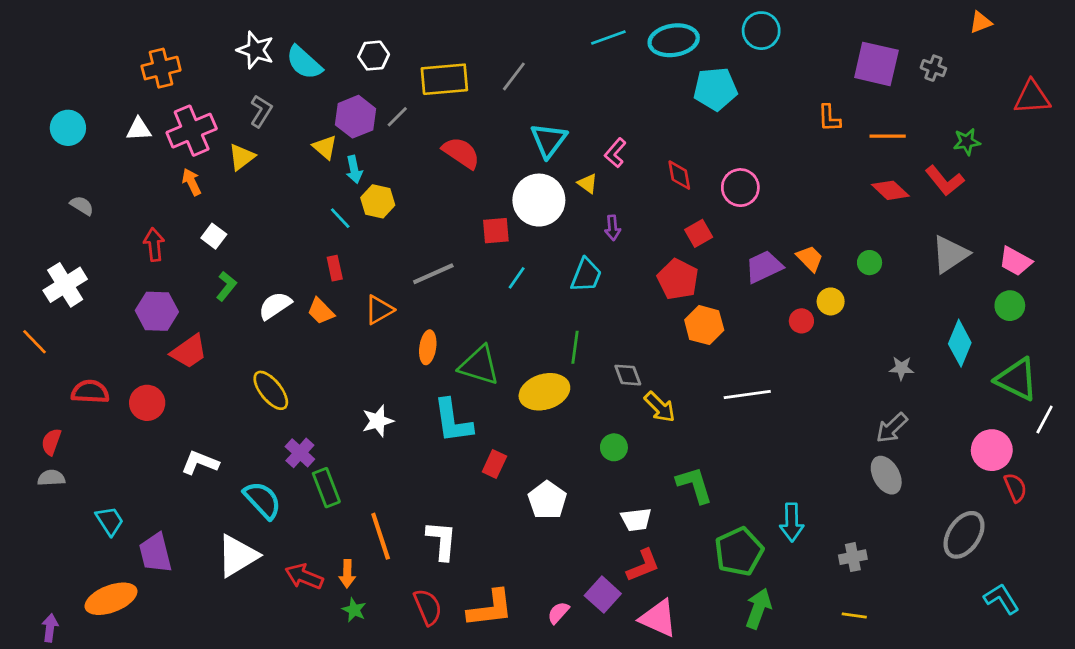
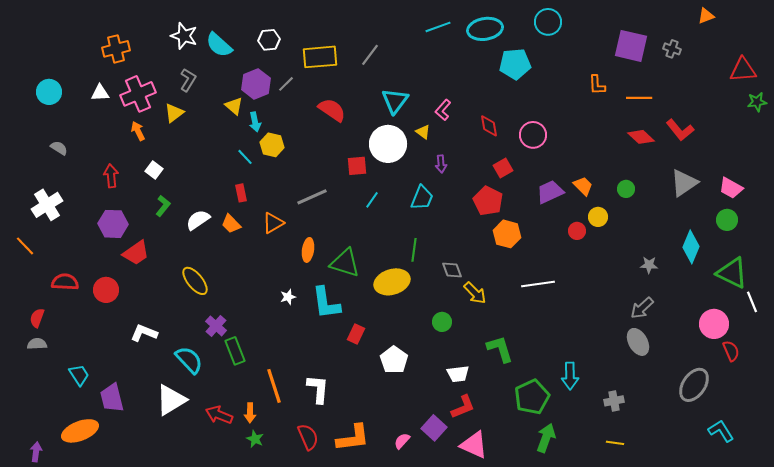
green star: (967, 142) -> (757, 102), moved
white line: (1045, 420) -> (752, 302), turned -50
white star: (378, 421) -> (288, 297), moved, size x0.7

